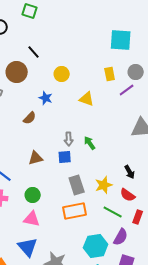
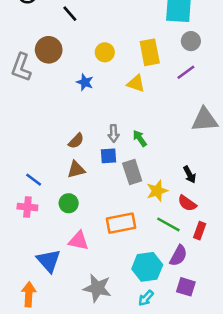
black line: (34, 52) -> (70, 14), moved
gray circle: (136, 72) -> (191, 41), moved
yellow rectangle: (110, 74) -> (150, 52), moved, size x1.5
brown semicircle: (30, 118) -> (76, 141), moved
brown triangle: (36, 158) -> (76, 170), moved
gray rectangle: (77, 185) -> (132, 172), moved
pink triangle: (32, 219) -> (79, 241), moved
blue triangle: (28, 247) -> (49, 261), moved

